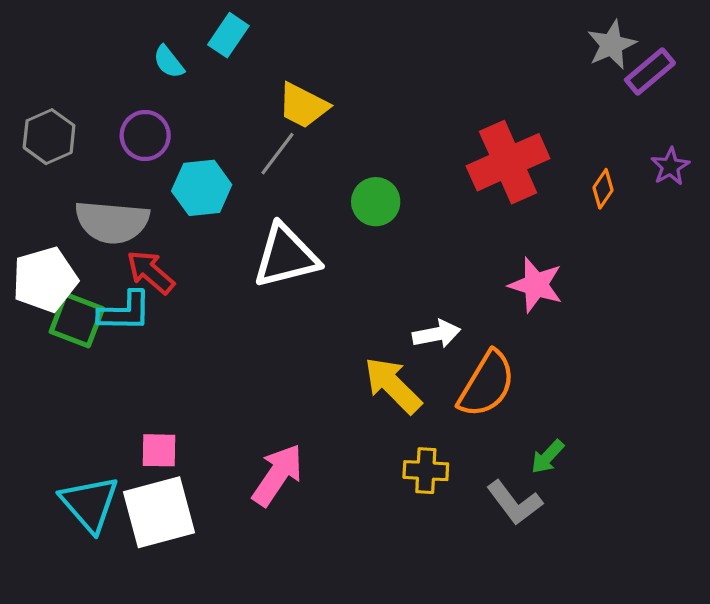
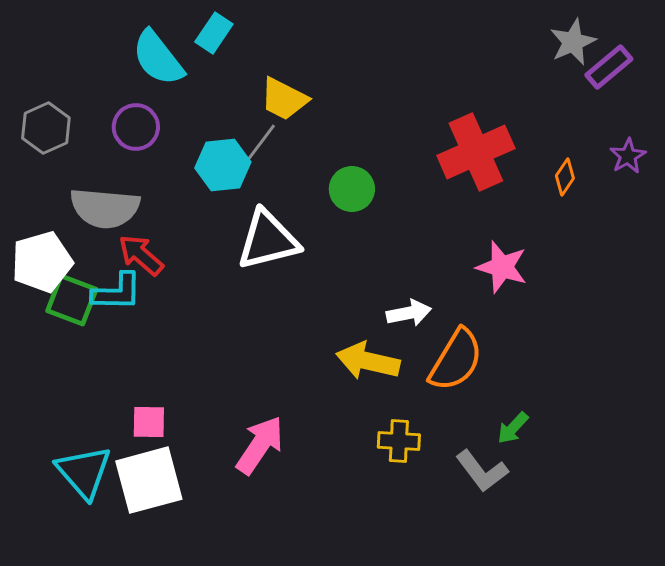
cyan semicircle: (169, 62) -> (158, 58), size x1.8
cyan hexagon: (202, 188) -> (223, 165), moved
yellow arrow: (393, 385) -> (368, 361), turned -32

